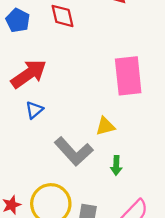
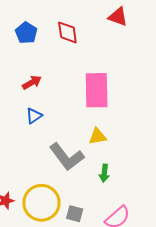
red arrow: (29, 74) -> (32, 82), size x0.6
pink rectangle: (128, 76) -> (97, 90), moved

